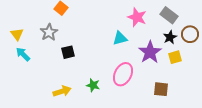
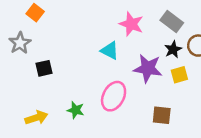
cyan triangle: (120, 38) -> (110, 51), turned 42
purple star: (150, 52) -> (148, 68), turned -30

